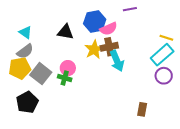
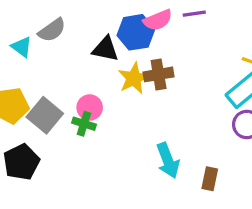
pink semicircle: (109, 29) -> (158, 20), moved
black triangle: (65, 32) -> (105, 49), moved
gray semicircle: (25, 51) -> (52, 30), moved
cyan arrow: (117, 61) -> (168, 160), moved

